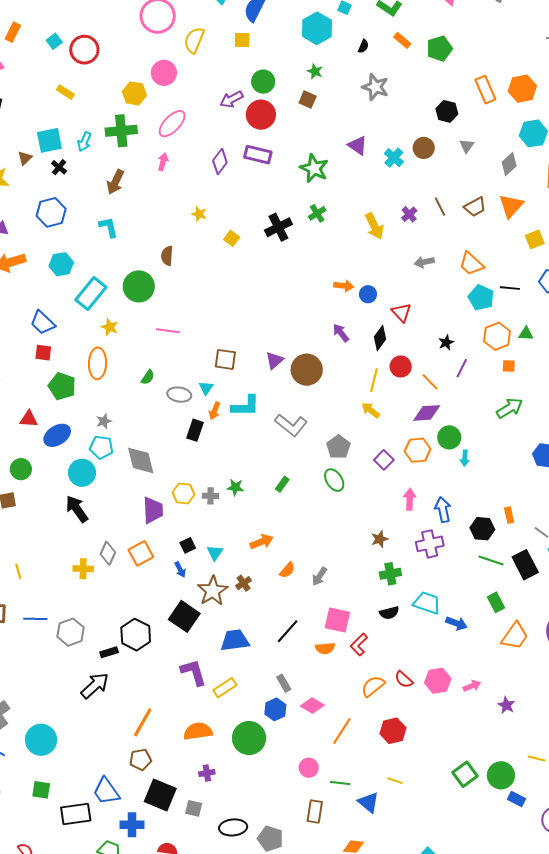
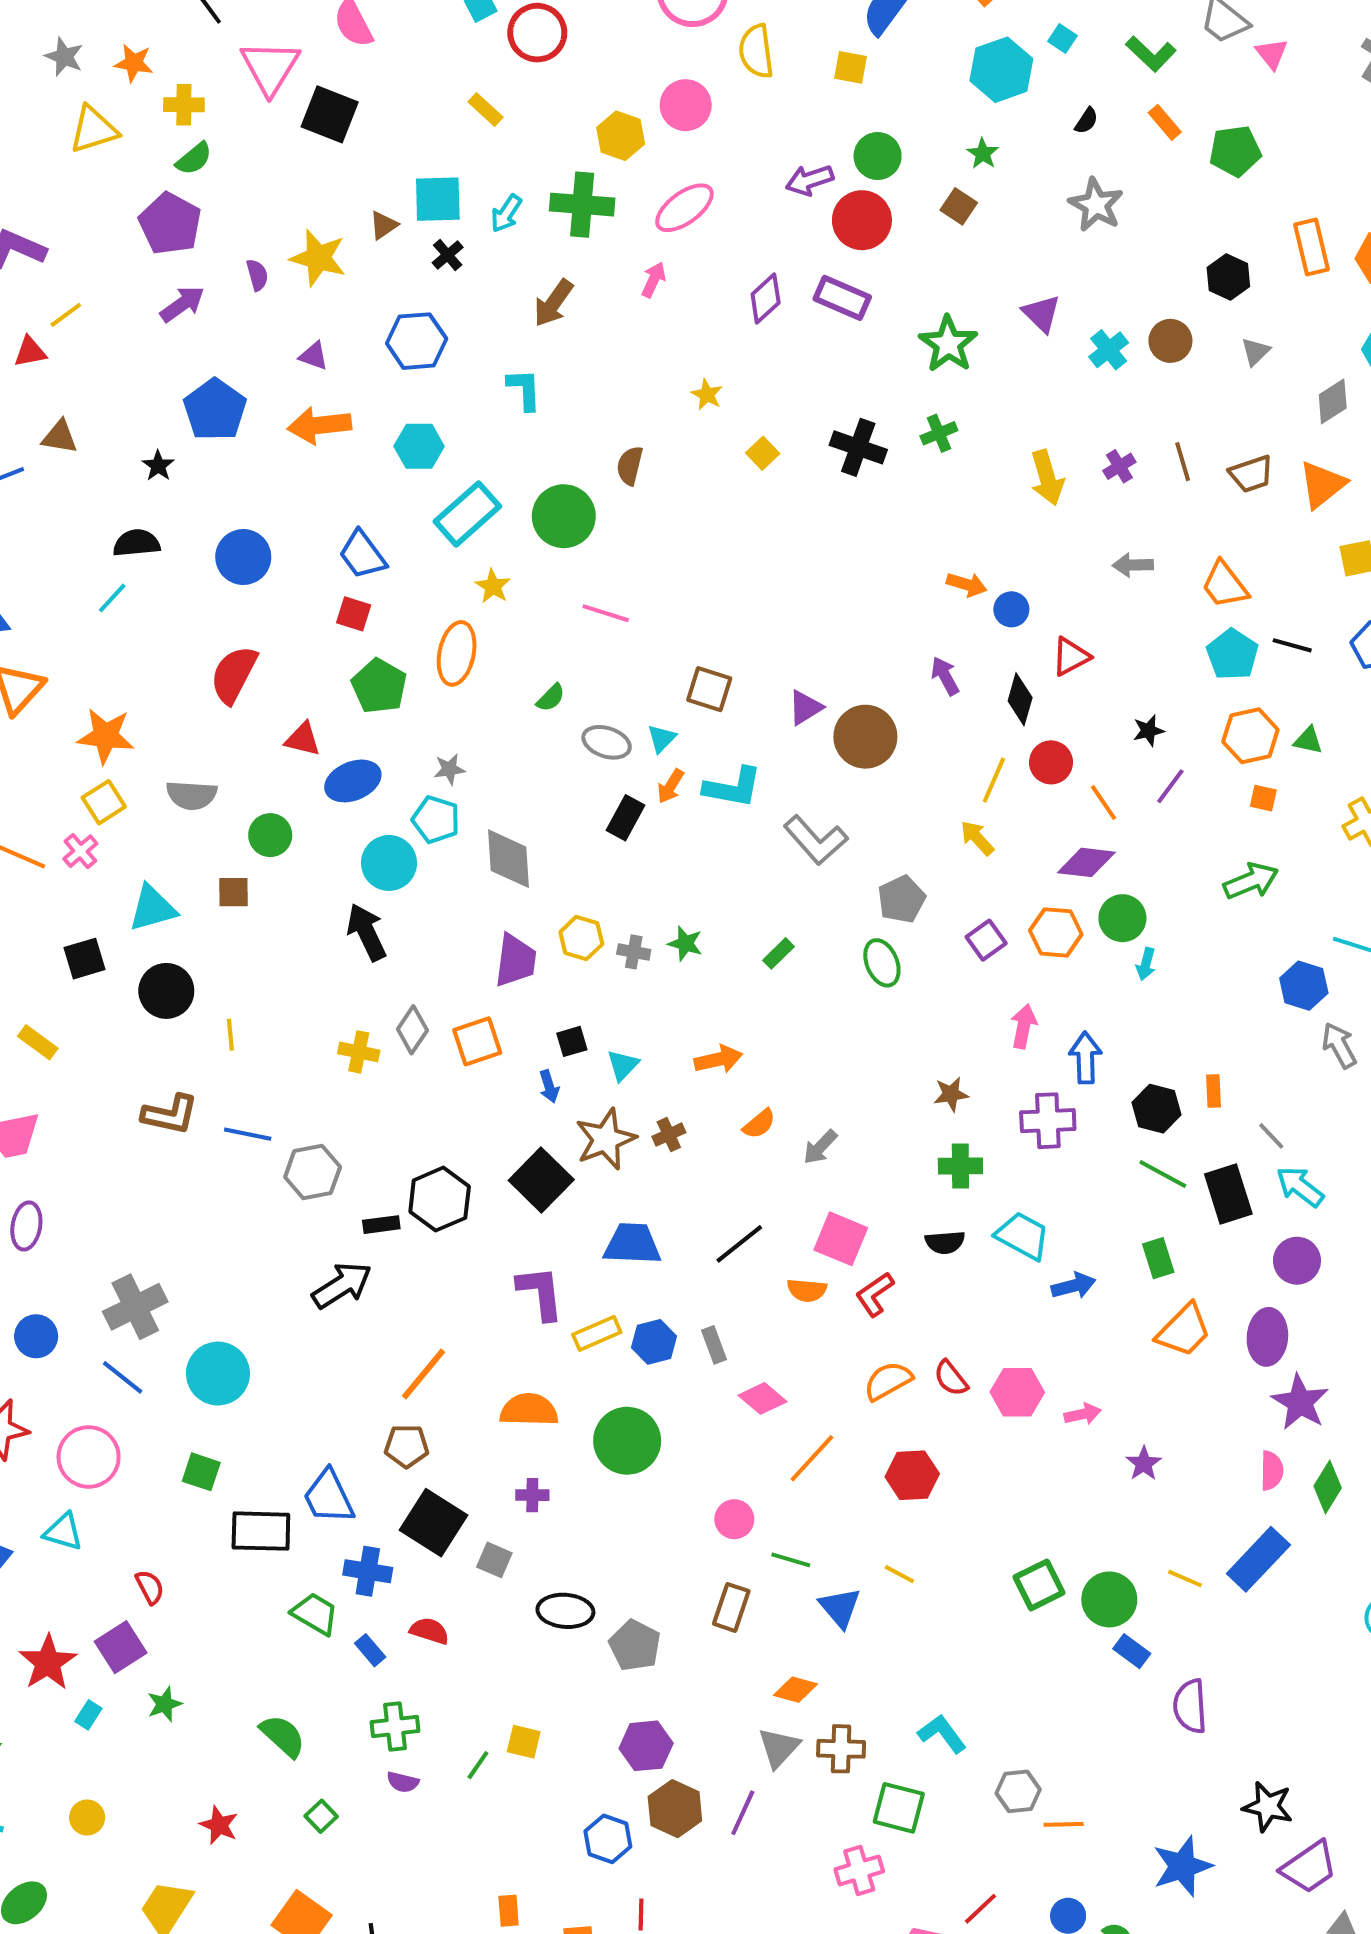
yellow semicircle: (194, 40) -> (756, 51), turned -40
black cross: (278, 227) -> (858, 447), turned 36
red triangle: (401, 312) -> (1071, 657), turned 35
black diamond: (380, 338) -> (1020, 699), turned -30
blue arrow: (456, 623) -> (1074, 1286), turned -45
blue hexagon: (275, 709) -> (654, 1342), moved

